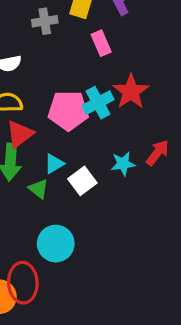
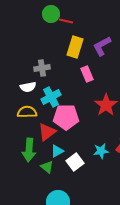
gray cross: (45, 21) -> (42, 68), moved
cyan cross: (98, 103) -> (51, 97), moved
red triangle: (20, 134) -> (47, 132), moved

